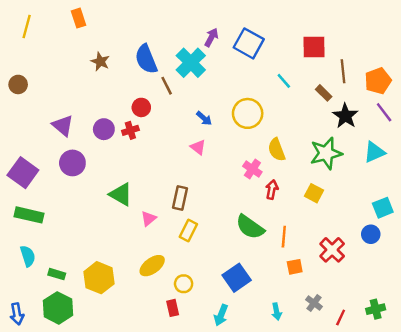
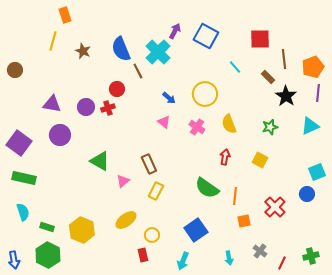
yellow line: (27, 27) -> (53, 41), moved
purple line: (384, 112) -> (318, 93), turned 42
purple triangle: (63, 126) -> (52, 104), turned -30
green star: (326, 153) -> (270, 127), size x0.6
pink cross: (252, 169) -> (197, 127), moved
brown rectangle: (180, 198) -> (149, 164), turned -36

